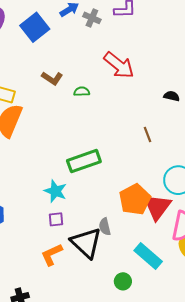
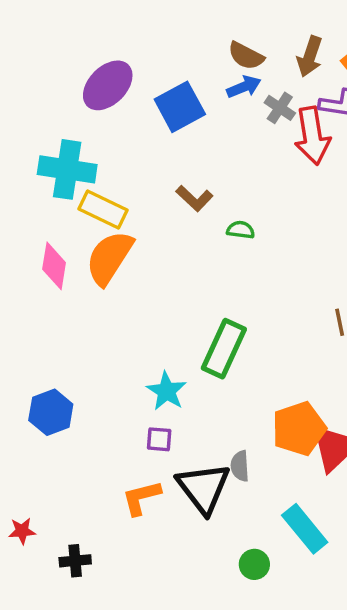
red arrow: (119, 65) -> (312, 136), moved, turned 32
green rectangle: (84, 161) -> (224, 349), turned -56

